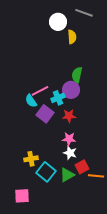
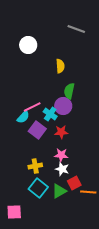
white circle: (58, 22) -> (28, 45), moved
yellow semicircle: (72, 37) -> (60, 66), moved
cyan cross: (58, 98) -> (50, 114), turned -32
cyan semicircle: (31, 101) -> (23, 117), turned -104
yellow cross: (31, 159) -> (35, 166), moved

